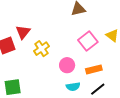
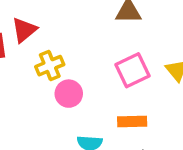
pink circle: (67, 65) -> (69, 94), moved

